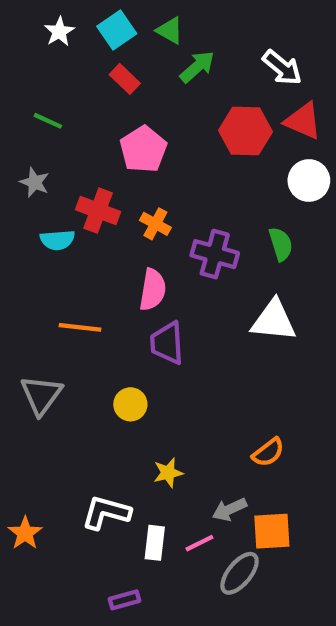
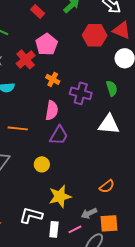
red cross: (98, 211) -> (26, 59), moved, turned 30
purple trapezoid: (167, 343) -> (59, 135), turned -145
yellow star: (168, 473) -> (60, 196), size x1.6

